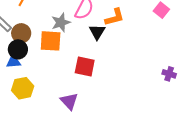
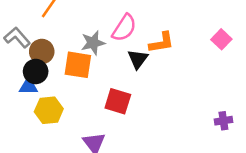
purple cross: (169, 74) -> (223, 121), turned -32
yellow hexagon: (23, 88) -> (49, 110), moved

